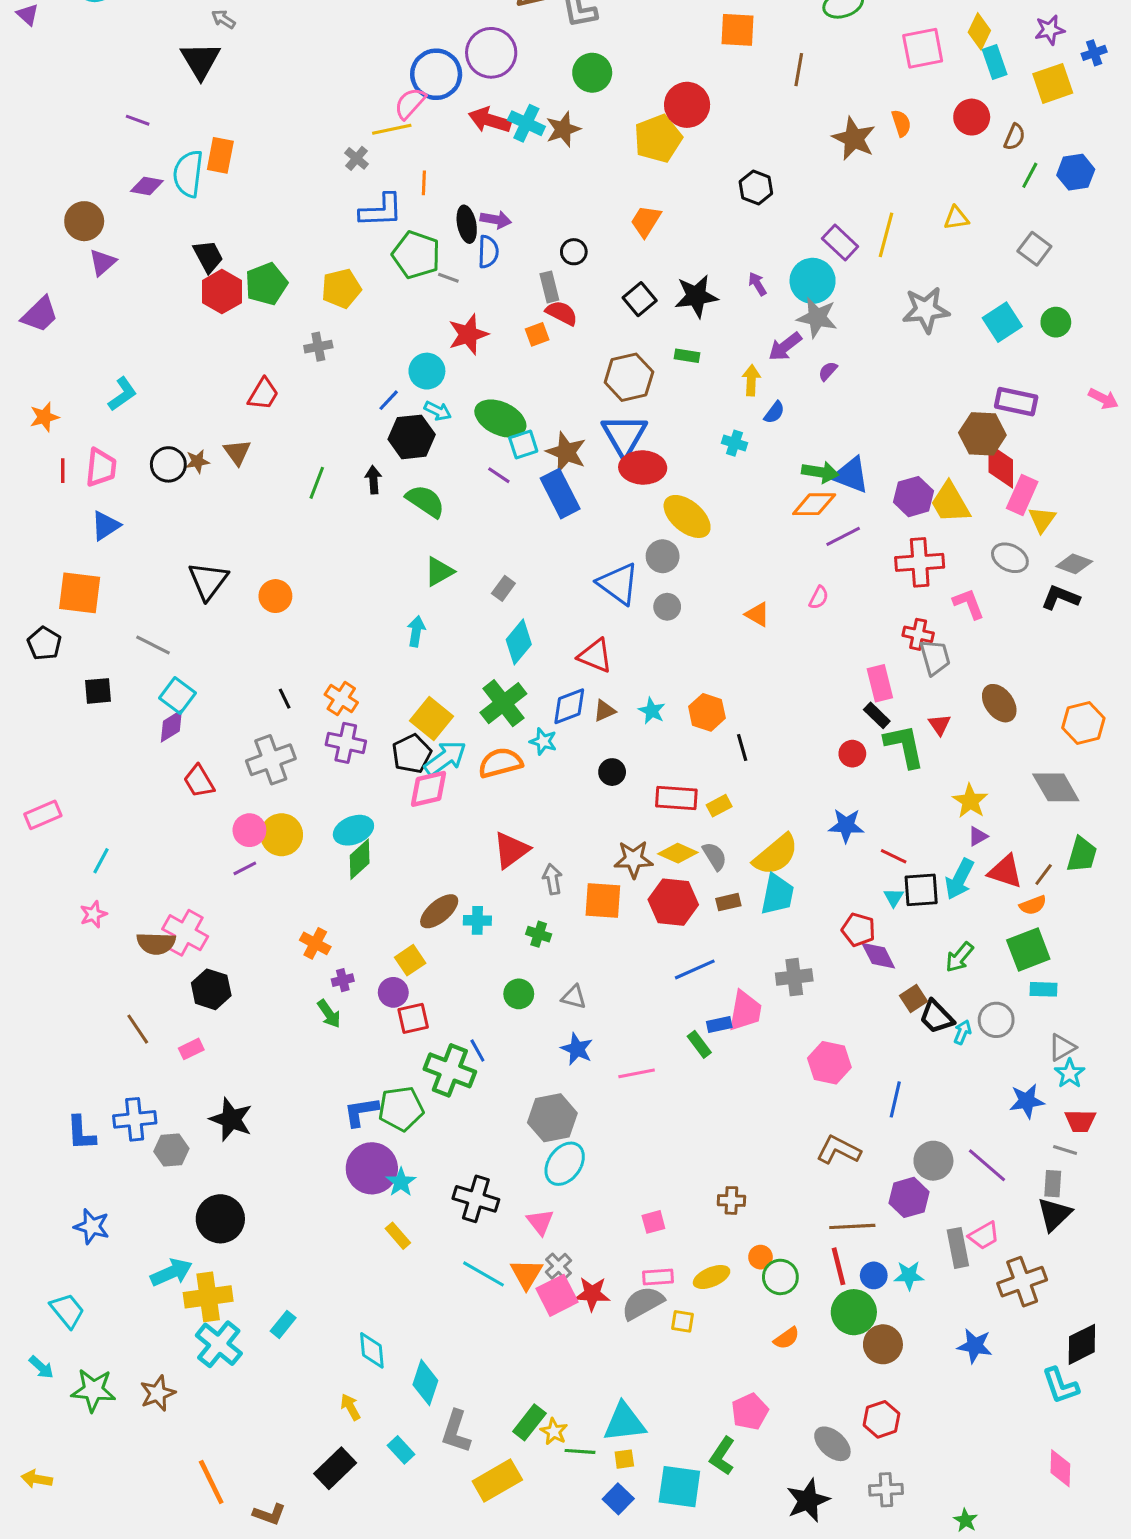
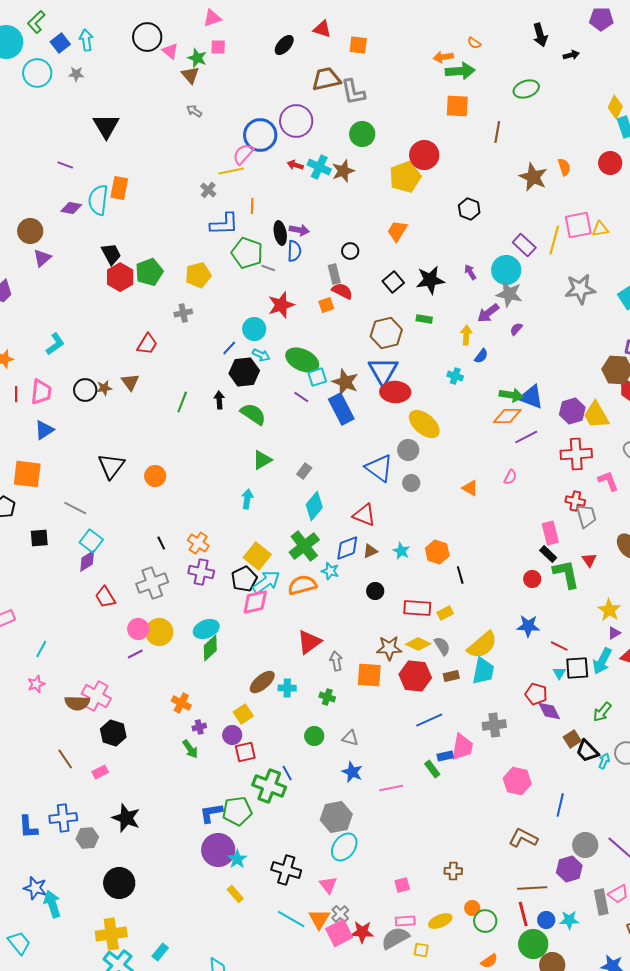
gray arrow: (223, 19) -> (194, 111), moved
pink square: (923, 48) -> (578, 225), moved
red arrow: (490, 120) -> (295, 165), size x0.6
cyan arrow: (171, 1272) -> (52, 904), moved, turned -84

